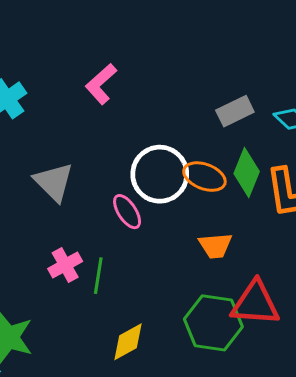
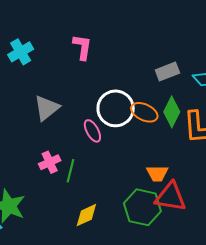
pink L-shape: (101, 84) -> (82, 47), turned 136
gray triangle: (54, 182) -> (47, 108), turned 32
orange trapezoid: (215, 246) -> (157, 173), moved

